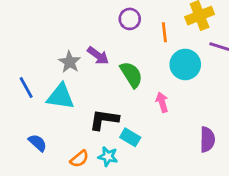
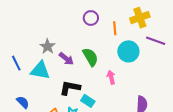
purple arrow: (98, 56) -> (66, 59), moved

